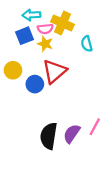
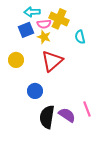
blue circle: (35, 84) -> (35, 91), moved
pink line: (95, 127) -> (87, 109), turned -49
purple semicircle: (72, 134) -> (67, 115), turned 90

